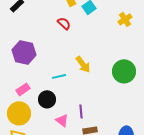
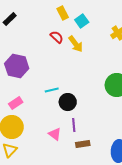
yellow arrow: (83, 64) -> (76, 44), moved
black circle: (47, 99) -> (68, 102), moved

